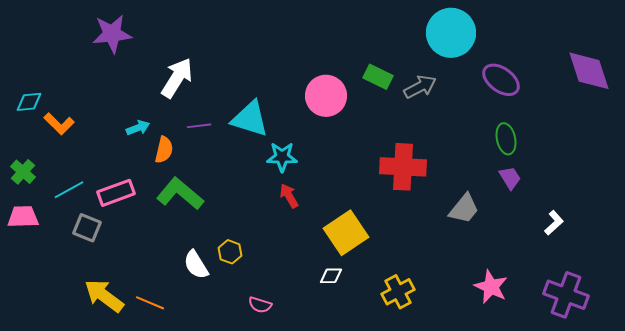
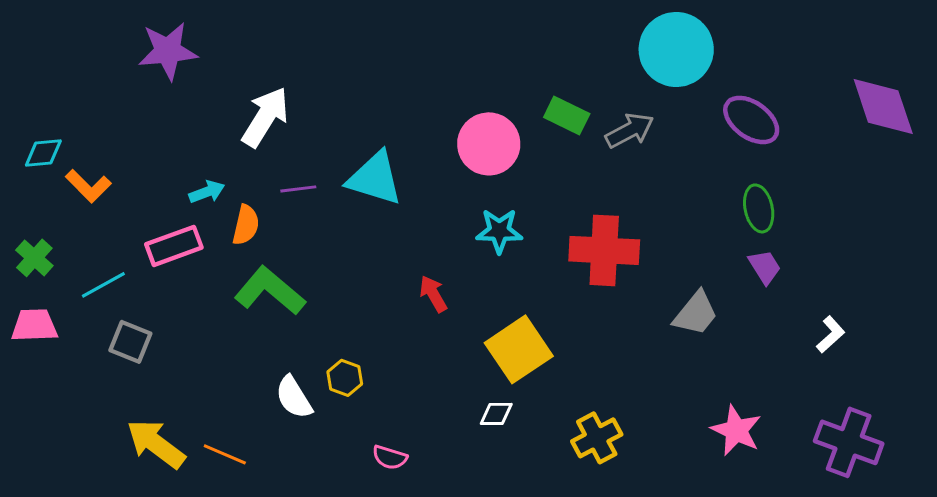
cyan star: (282, 157) -> (499, 231), moved
pink rectangle: (116, 193) -> (174, 246), moved

